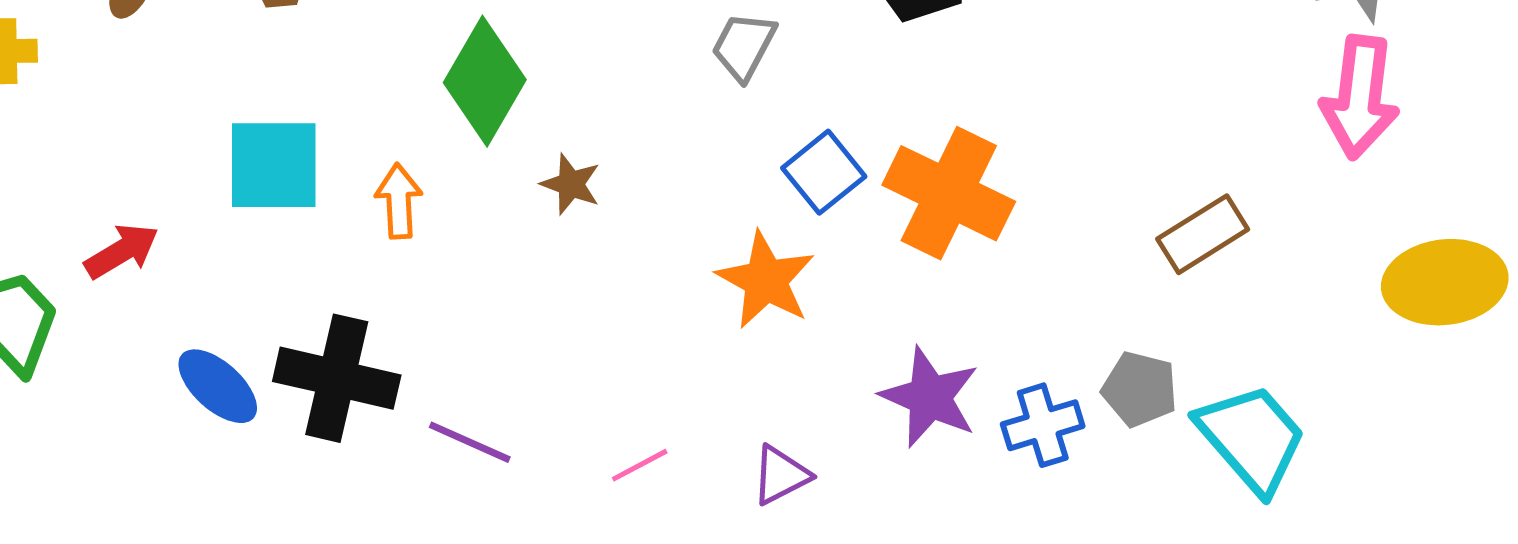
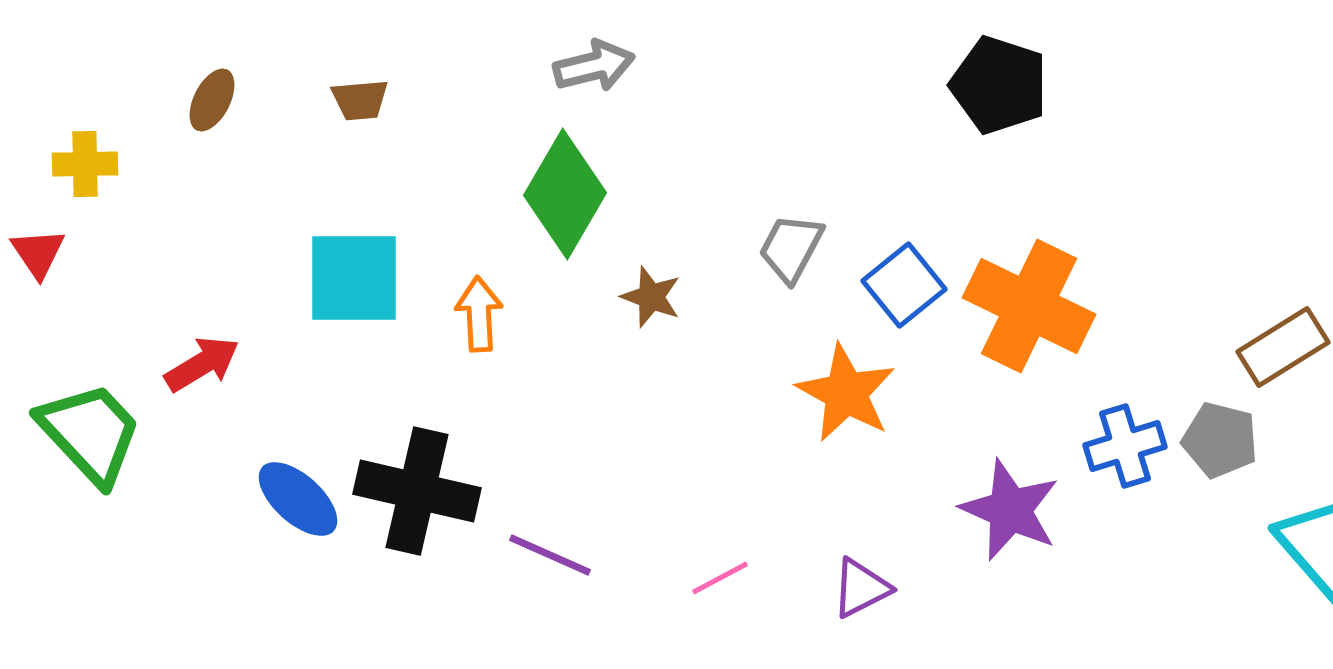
gray trapezoid: (744, 46) -> (791, 248), moved
gray pentagon: (1140, 389) -> (1220, 440), moved
blue cross: (1043, 425) -> (1125, 446), moved

